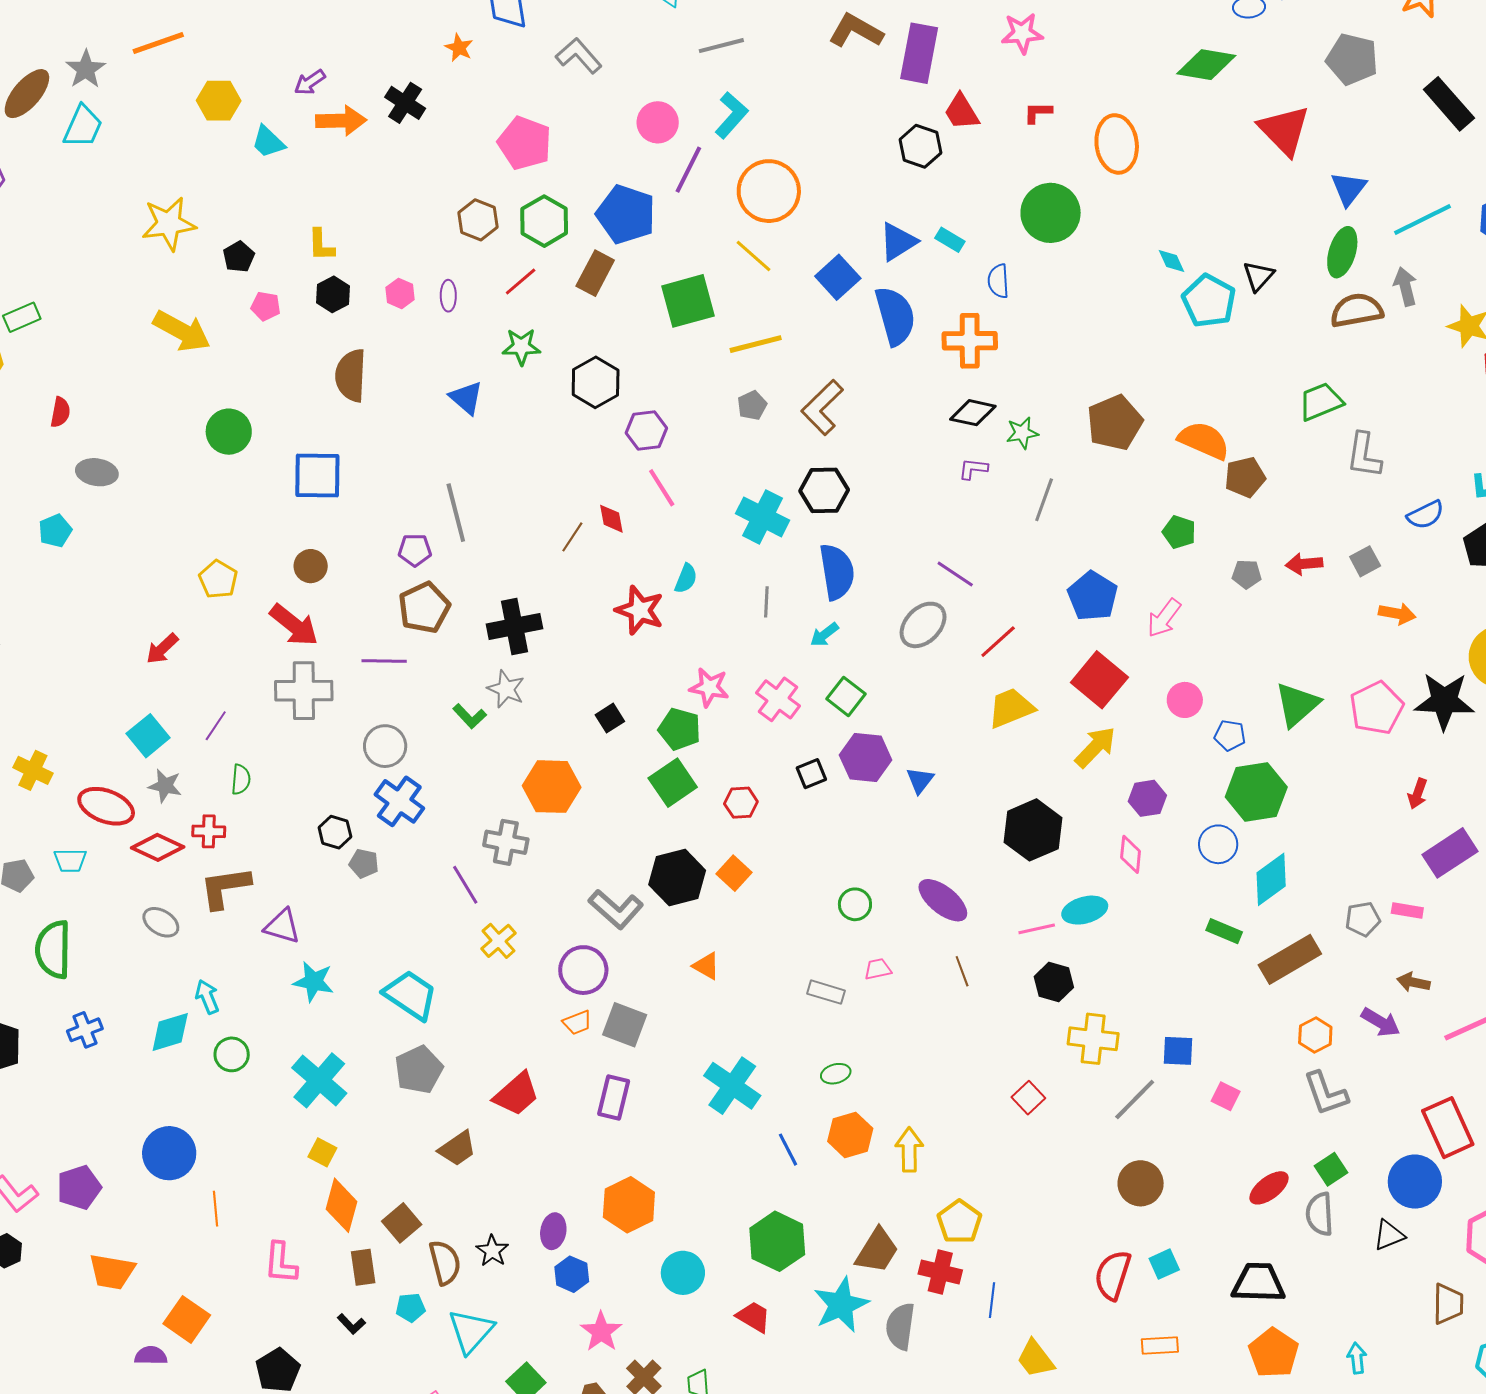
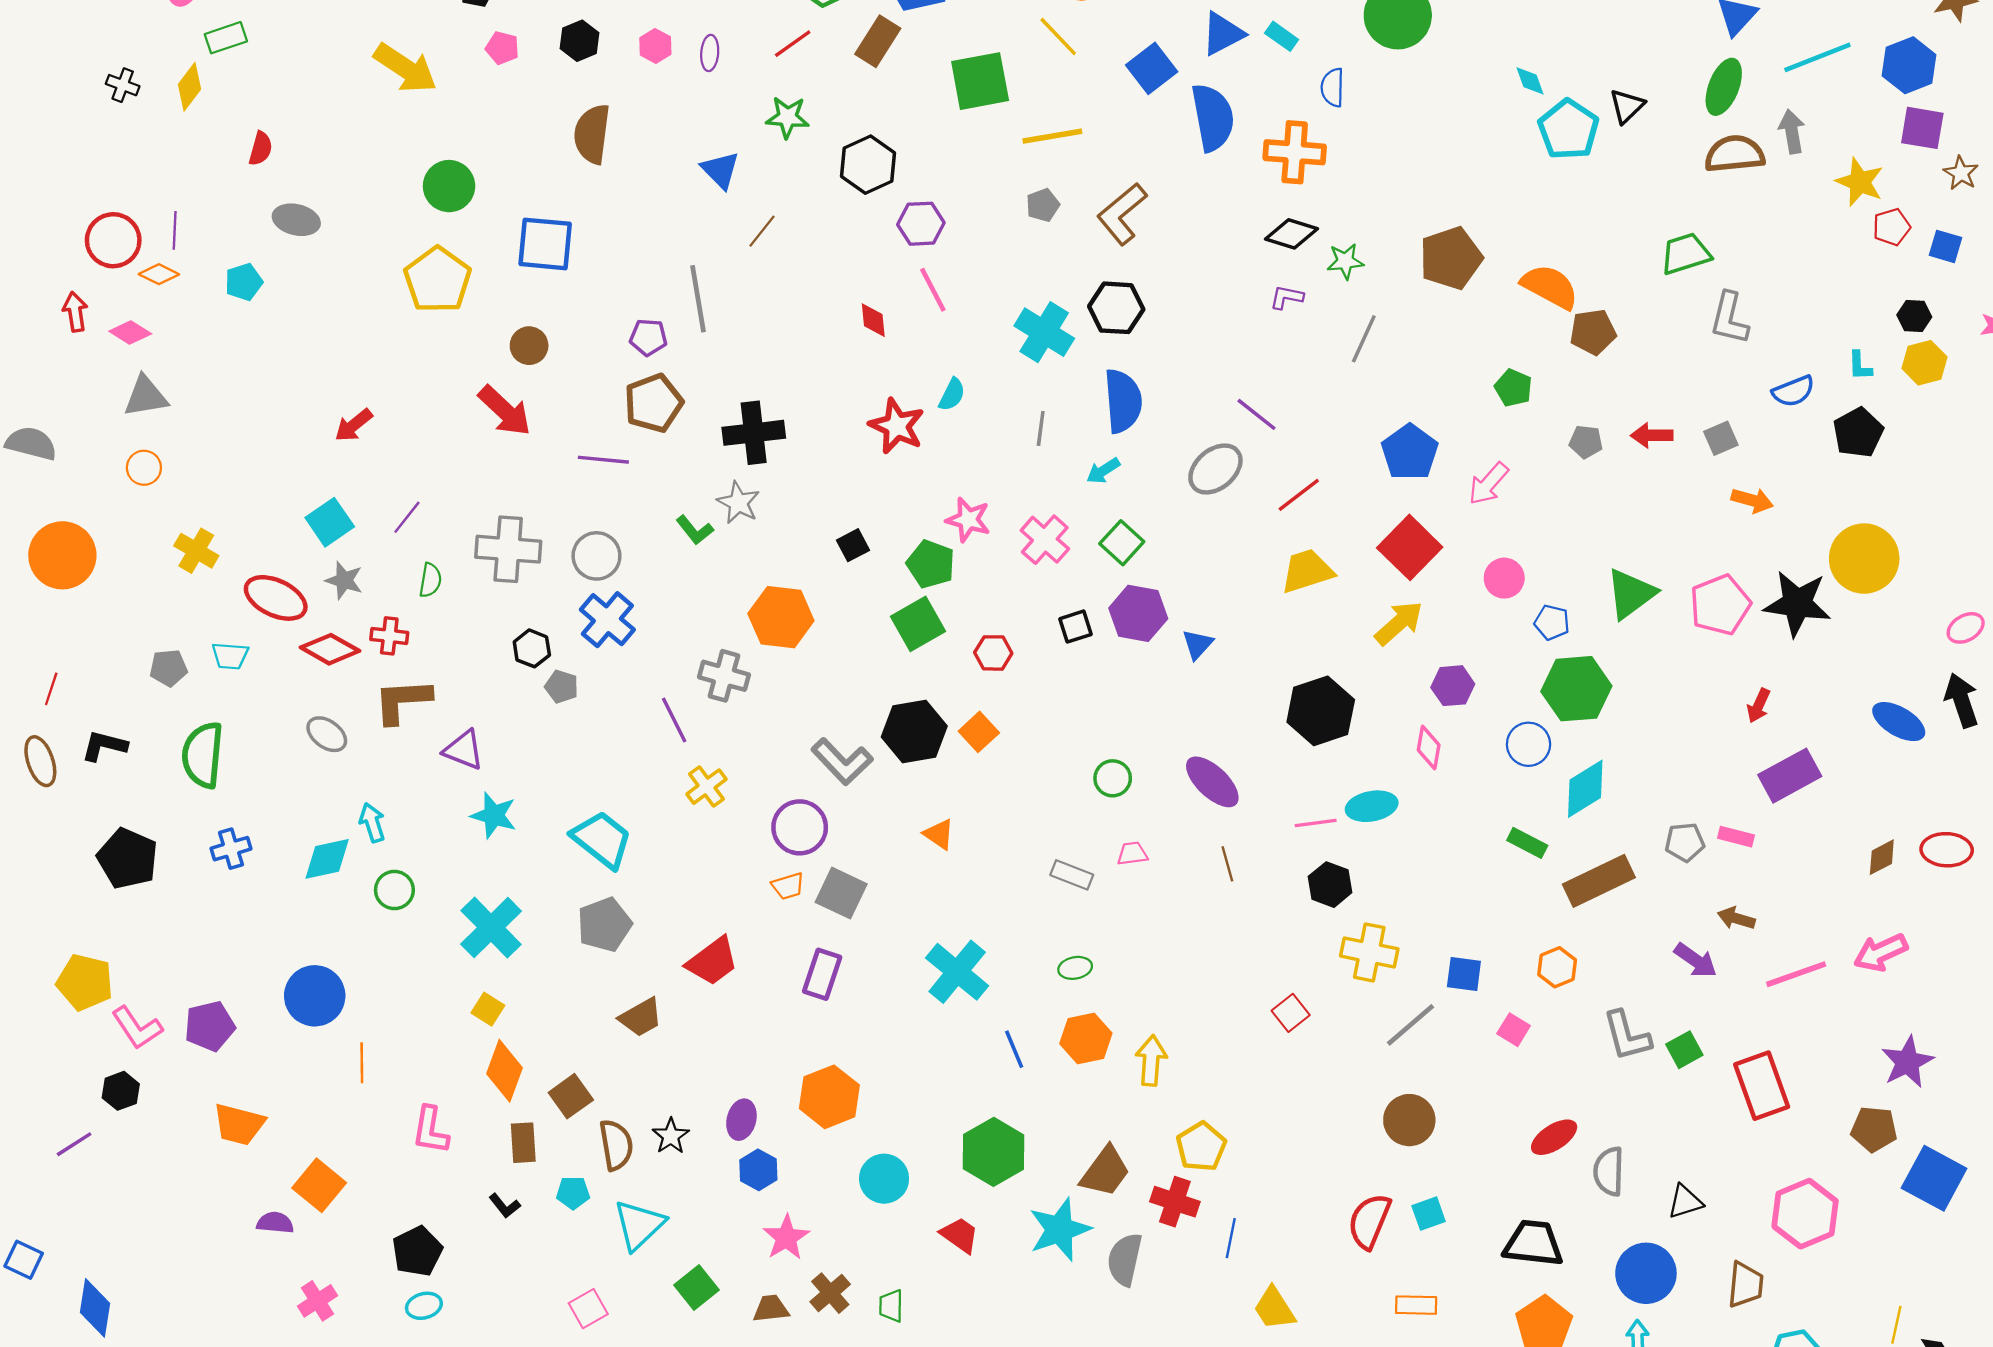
brown line: (572, 537) -> (762, 231), moved
yellow pentagon: (218, 579) -> (438, 280), moved, size x1.5
gray cross: (304, 691) -> (508, 549), moved
orange hexagon: (1315, 1035) -> (1557, 967), moved
green square: (1331, 1169) -> (1684, 1050), moved
blue circle: (1415, 1182) -> (1646, 1273), moved

